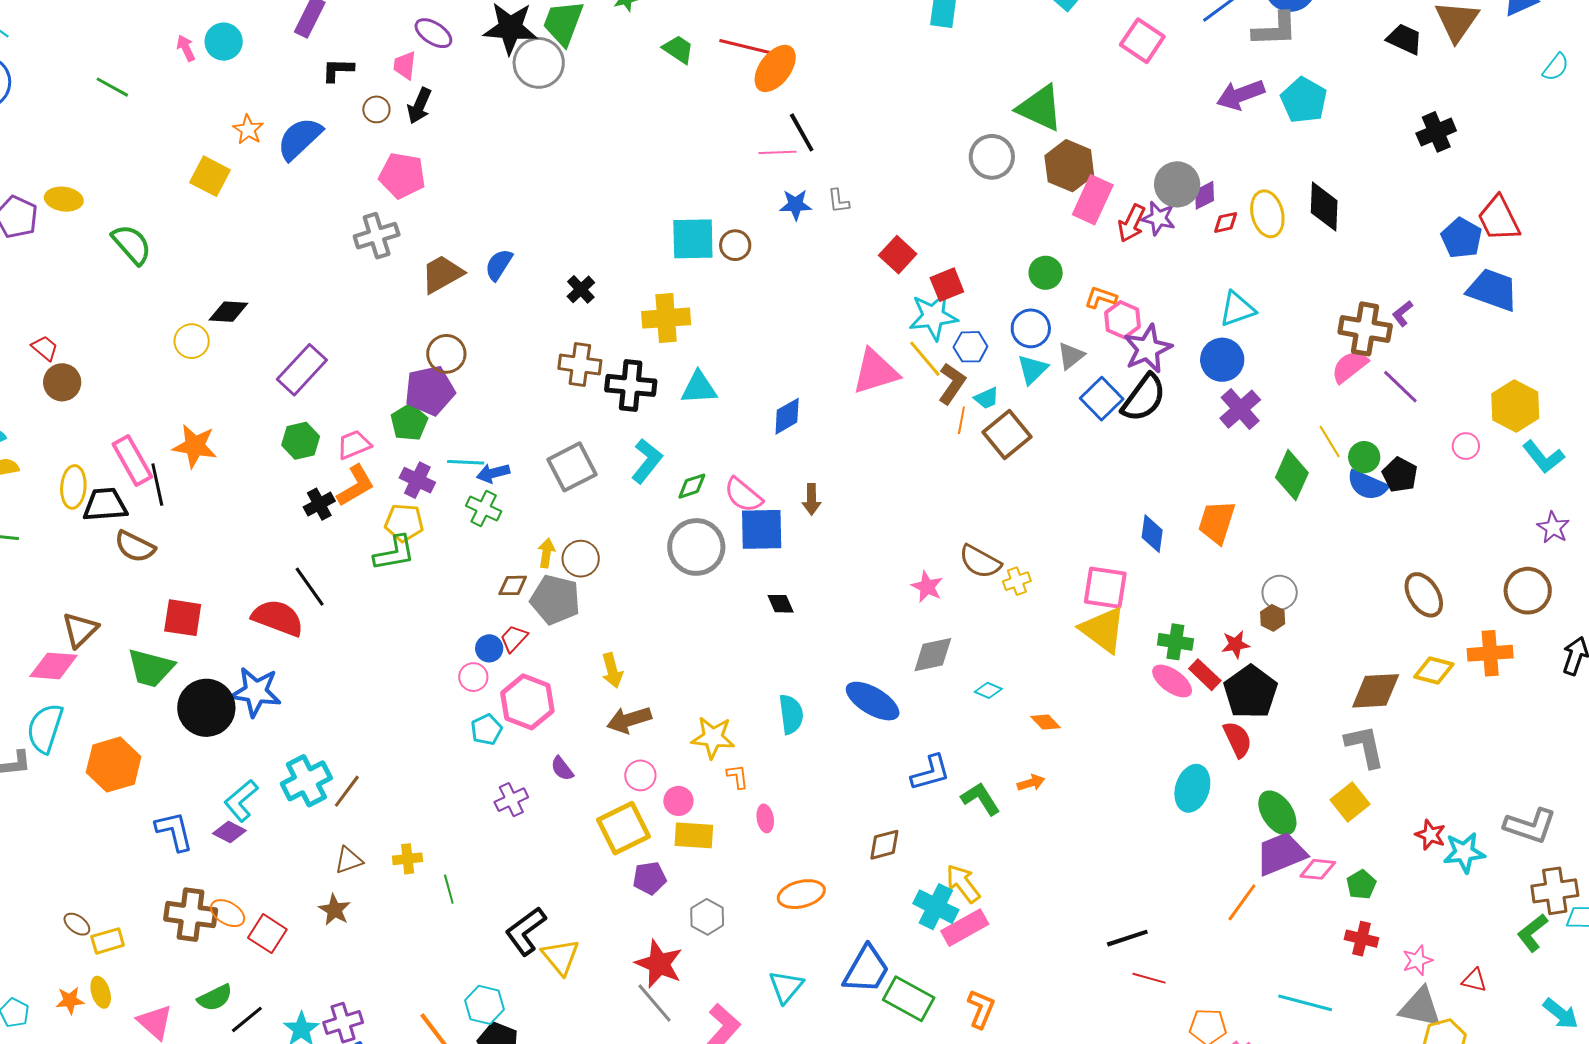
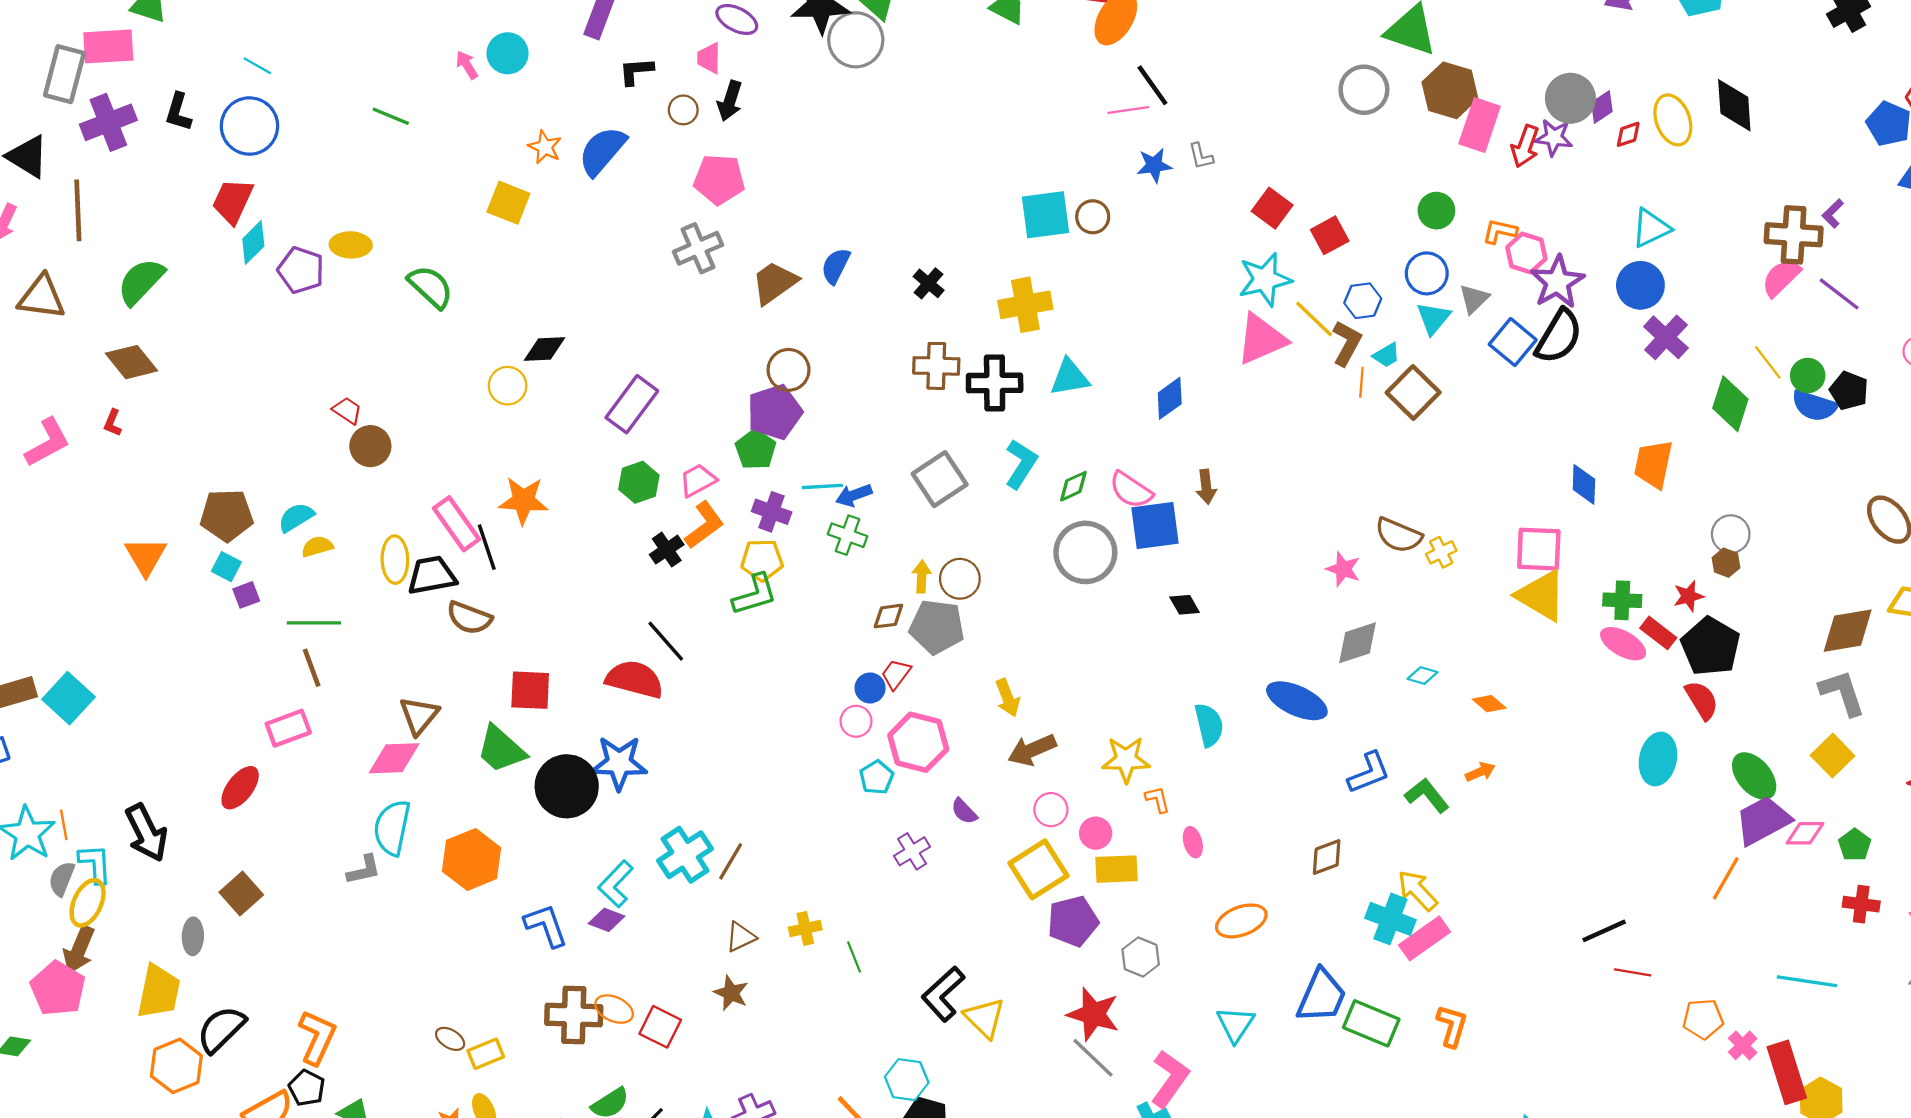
cyan star: (933, 316) -> (1265, 279), moved
green trapezoid: (151, 668) -> (501, 749), turned 33
purple pentagon: (650, 878) -> (1073, 921), size x1.4

